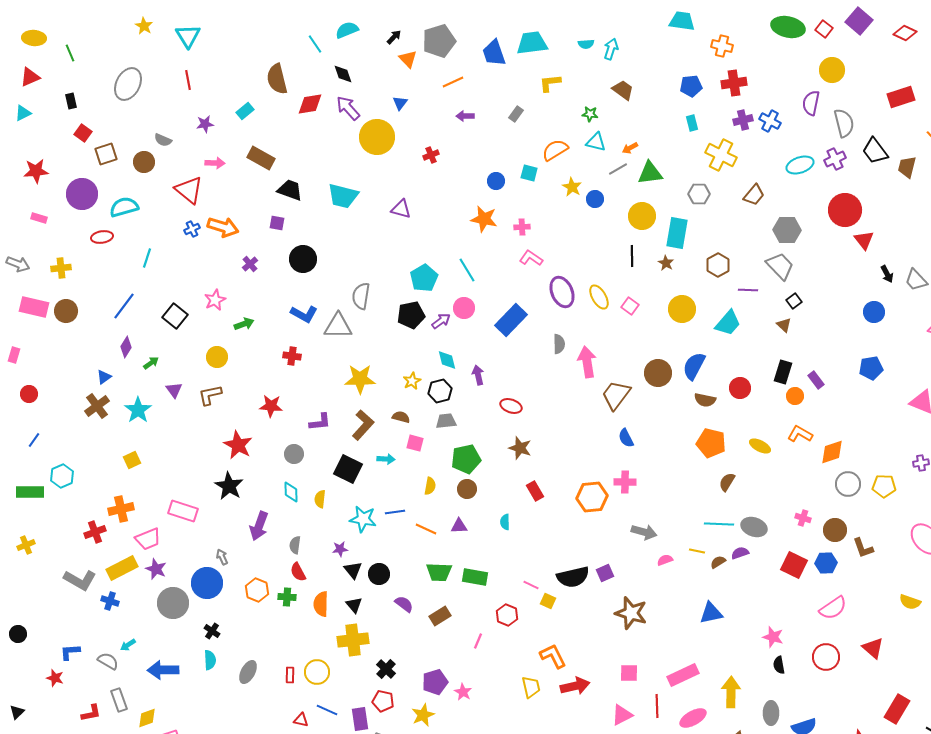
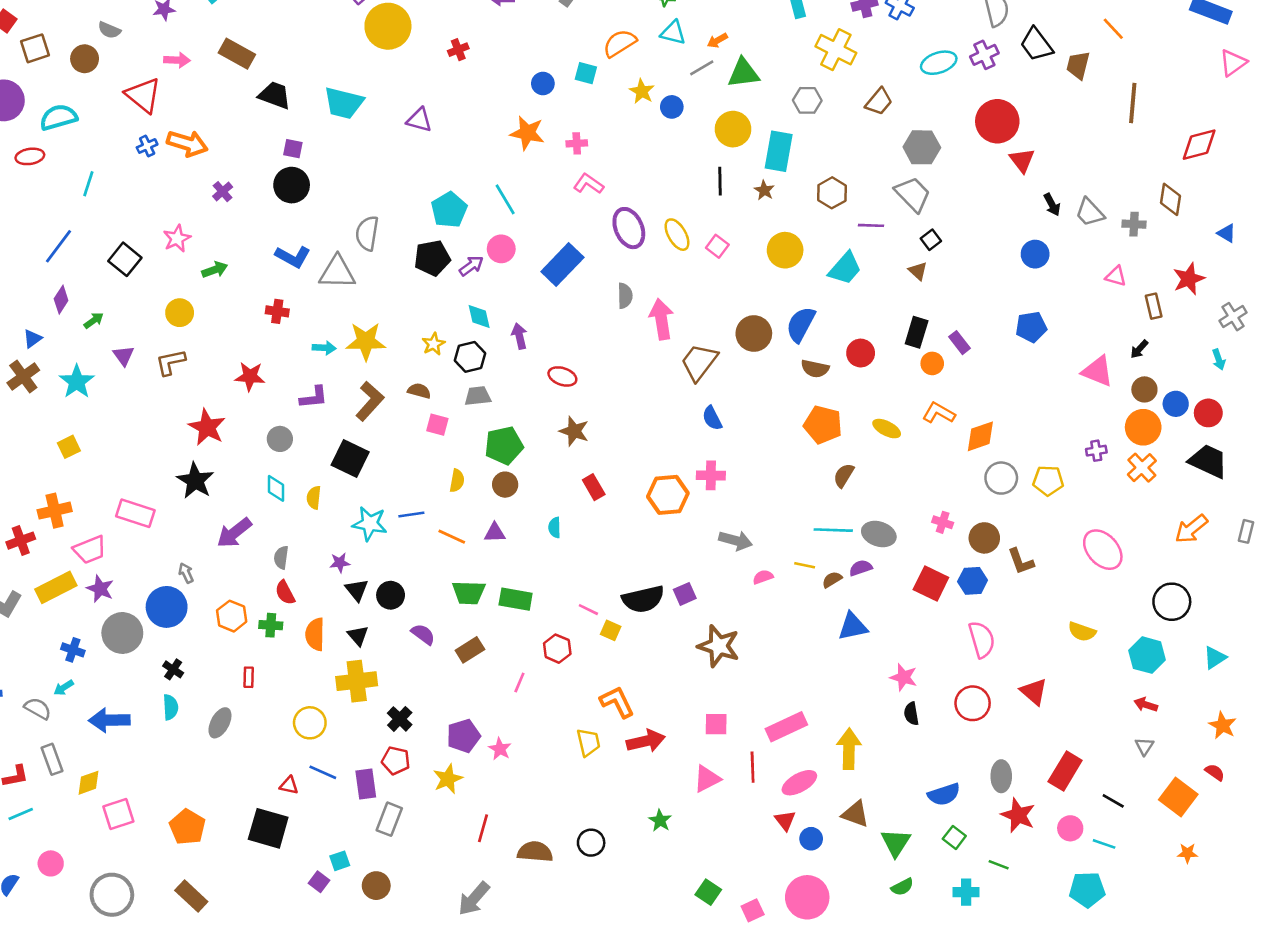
purple square: (277, 223) -> (293, 149), moved
cyan arrow: (386, 459) -> (324, 348), moved
purple arrow: (259, 526) -> (234, 533), turned 32
blue cross: (110, 601) -> (73, 650), moved
pink semicircle: (833, 608) -> (982, 639), turned -72
blue triangle: (711, 613) -> (853, 626), moved
red rectangle: (290, 675) -> (249, 677), moved
gray ellipse: (771, 713) -> (1001, 776), moved

